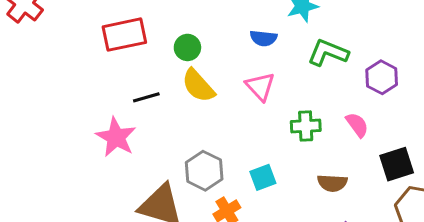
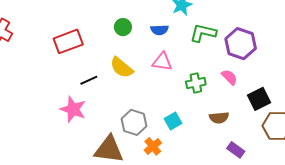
green circle: (187, 47) -> (123, 27), moved
purple hexagon: (382, 77) -> (241, 44), size x1.4
pink triangle: (260, 86) -> (162, 62), turned -30

